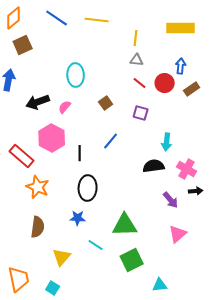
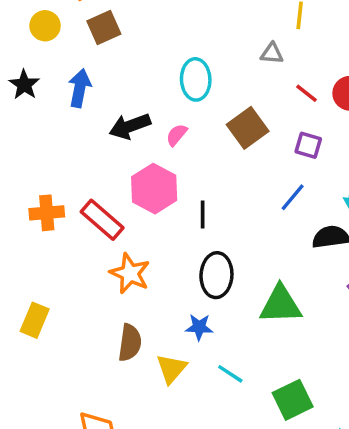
gray triangle: (137, 60) -> (272, 53), moved
brown square: (106, 103) -> (248, 128), size x1.6
blue line: (111, 141) -> (293, 197), moved
green triangle: (125, 225) -> (281, 305), moved
yellow triangle: (62, 257) -> (171, 369), moved

